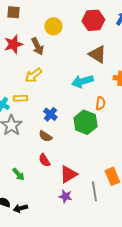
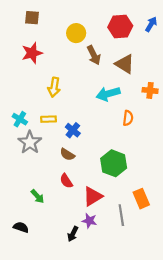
brown arrow: (37, 46) -> (94, 55), moved
yellow arrow: (33, 75) -> (54, 87), turned -42
yellow rectangle: (20, 98) -> (49, 119), moved
green hexagon: (85, 122) -> (114, 163), moved
black arrow: (20, 208) -> (73, 234), moved, turned -48

